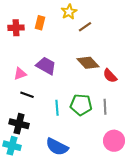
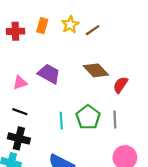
yellow star: (69, 12) -> (70, 25), moved
red semicircle: (110, 76) -> (120, 85), turned 77
black line: (27, 95) -> (20, 112), moved
green pentagon: (81, 105) -> (88, 117), turned 30

